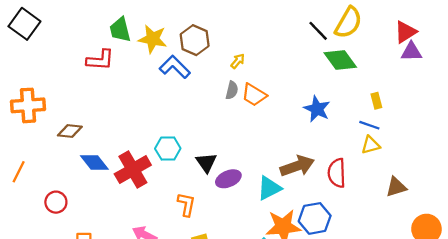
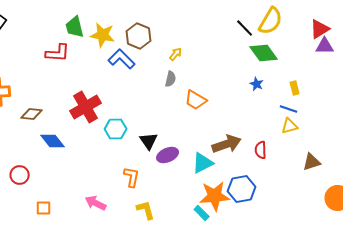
orange trapezoid: (254, 95) -> (196, 100), moved
blue star: (317, 109) -> (257, 84), moved, size x0.6
red cross: (133, 169) -> (86, 107), moved
red semicircle: (337, 173) -> (261, 150), size x0.7

